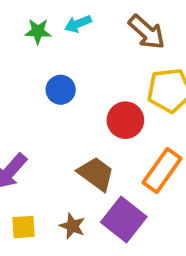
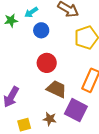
blue circle: (61, 90) -> (41, 30), moved
red circle: (125, 120) -> (47, 63), moved

